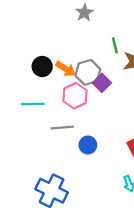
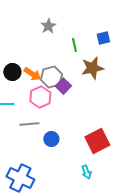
green line: (115, 45) -> (74, 45), moved

